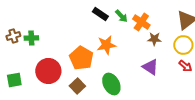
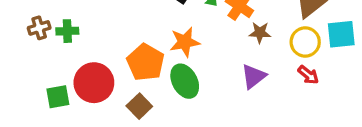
purple triangle: (150, 67) -> (254, 76), turned 48
green square: (14, 80) -> (58, 97), moved
green ellipse: (111, 84) -> (185, 81), moved

